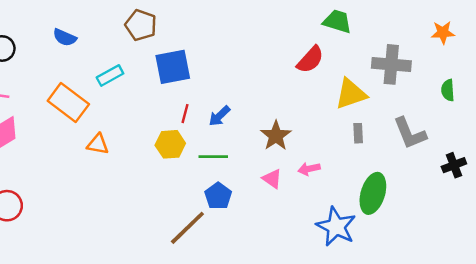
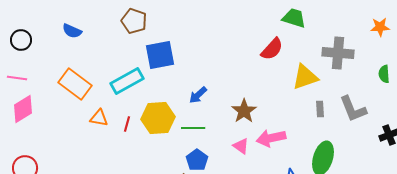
cyan rectangle: (110, 75) -> (127, 81), moved, size x1.5
red line: (185, 114) -> (127, 124), moved
gray rectangle: (358, 133) -> (320, 109), moved
yellow hexagon: (170, 144) -> (158, 118), size x1.4
pink arrow: (309, 169) -> (271, 138), size x1.6

